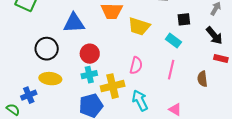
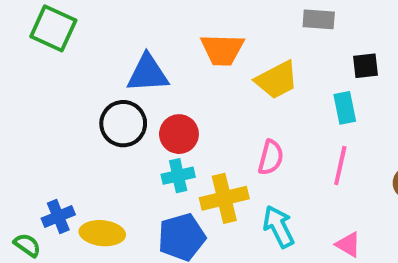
yellow trapezoid: (139, 26) -> (277, 80), turned -45
cyan rectangle: (173, 41) -> (345, 108), turned 42
black circle: (47, 49) -> (123, 124), moved
yellow ellipse: (50, 79) -> (102, 233), moved

